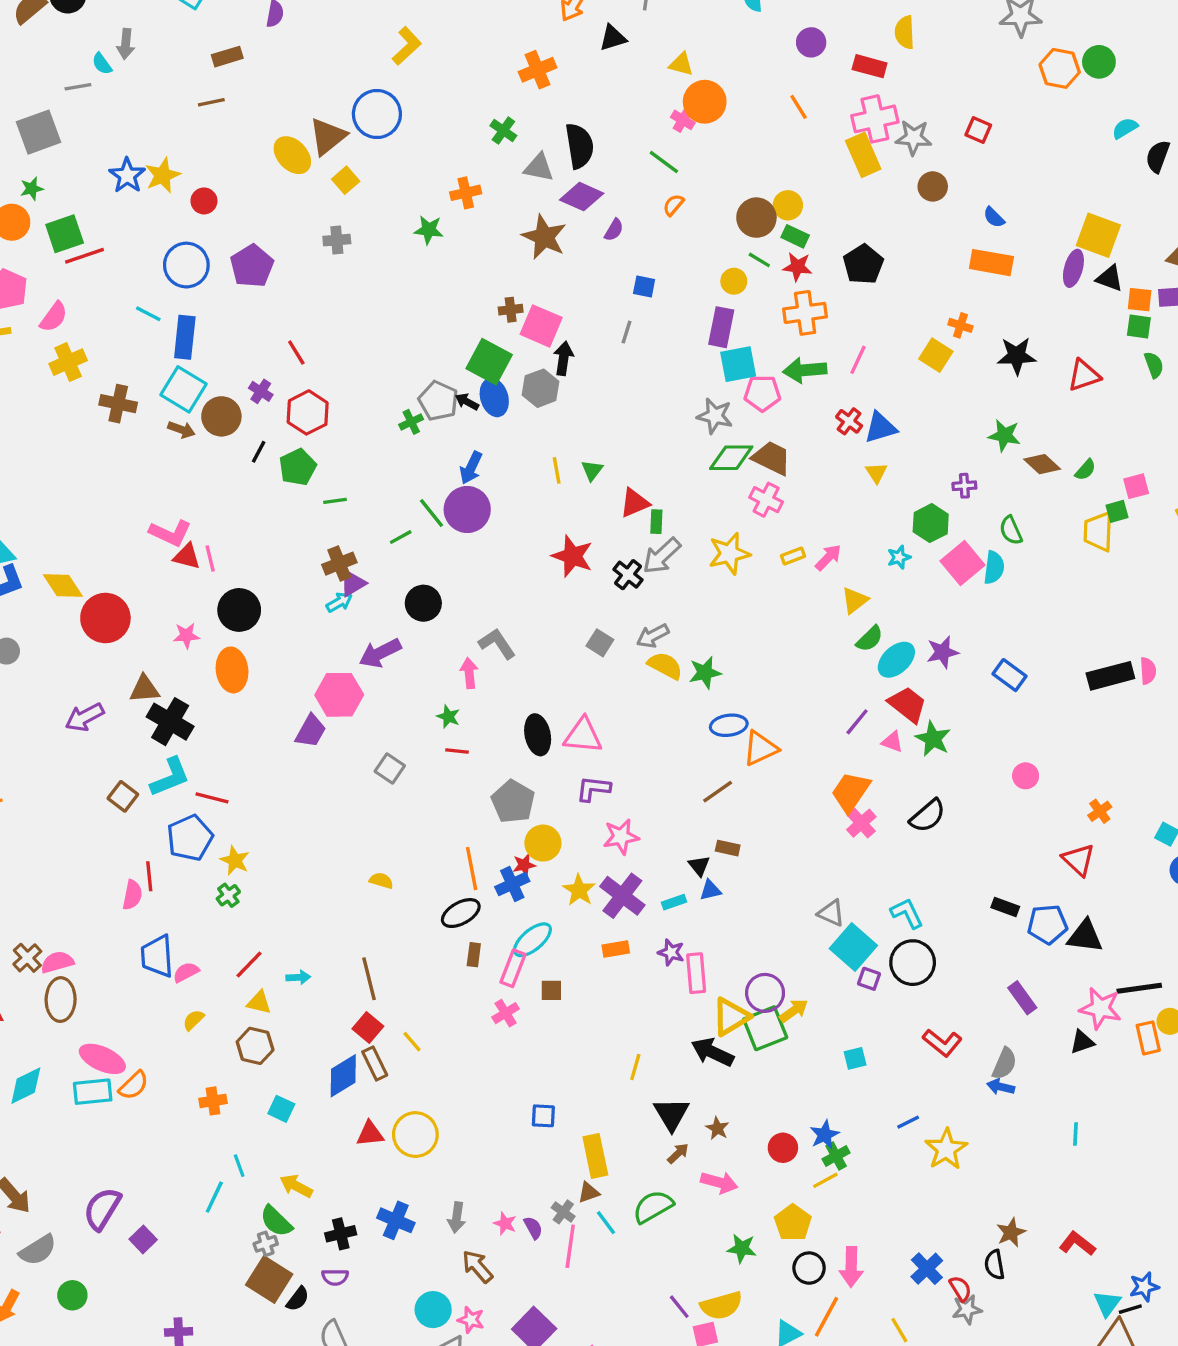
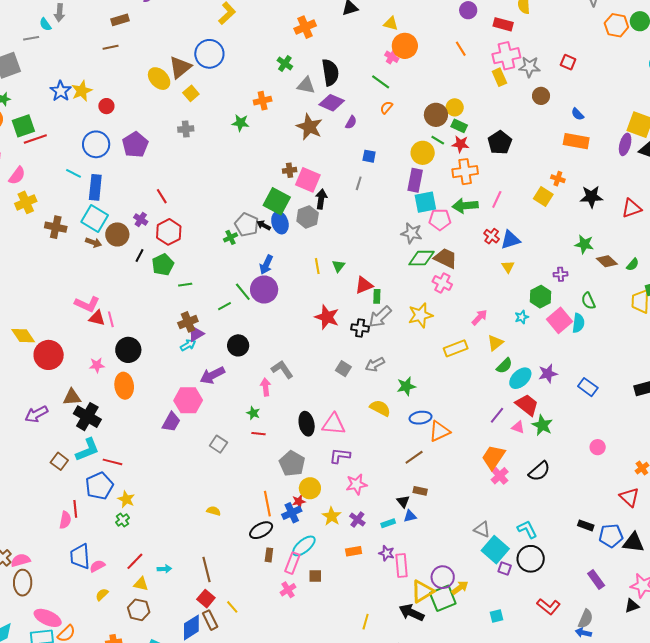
yellow rectangle: (863, 155) -> (499, 77), size x0.7
yellow circle: (734, 281) -> (423, 153), size x1.5
yellow rectangle: (793, 556) -> (456, 348), moved, size x1.6
black cross: (628, 575) -> (360, 328), turned -30
yellow semicircle: (665, 666) -> (380, 408), moved
purple cross: (622, 896) -> (357, 520), size x0.6

